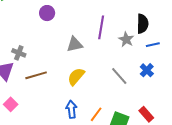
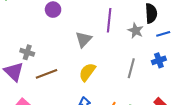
gray triangle: (75, 44) -> (83, 39), turned -30
blue cross: (147, 70) -> (159, 60), turned 32
gray line: (119, 76) -> (131, 68), turned 60

